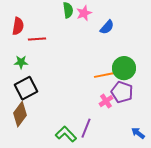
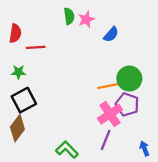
pink cross: (106, 101) -> (110, 114), size x1.6
purple line: (86, 128) -> (106, 140), moved
blue arrow: (138, 133) -> (144, 149), turned 32

